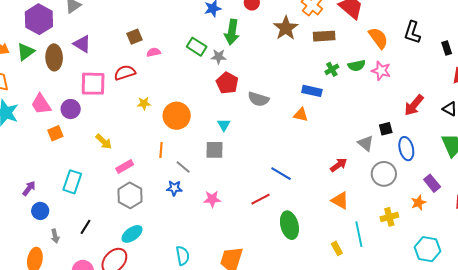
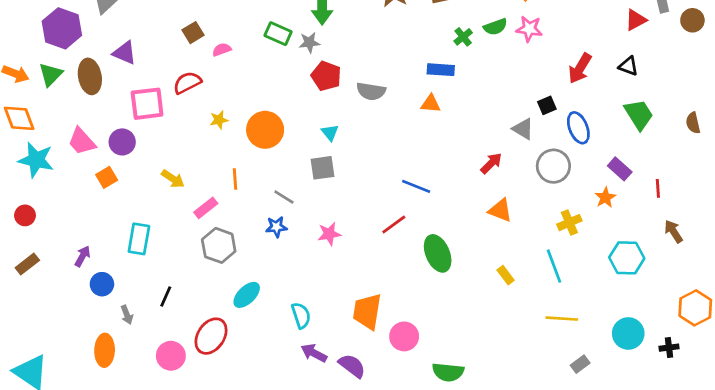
orange line: (161, 150) -> (235, 179), moved
cyan ellipse: (132, 234) -> (247, 295), moved
cyan line: (359, 234) -> (554, 266), moved

